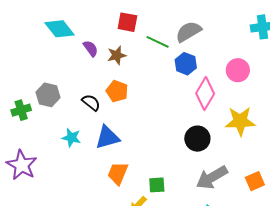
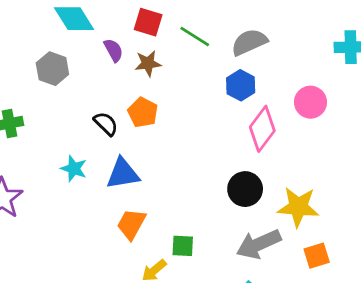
red square: (127, 22) -> (148, 22), moved
green line: (158, 42) -> (195, 37), moved
gray hexagon: (48, 95) -> (52, 69), moved
yellow star: (240, 121) -> (298, 207), moved

